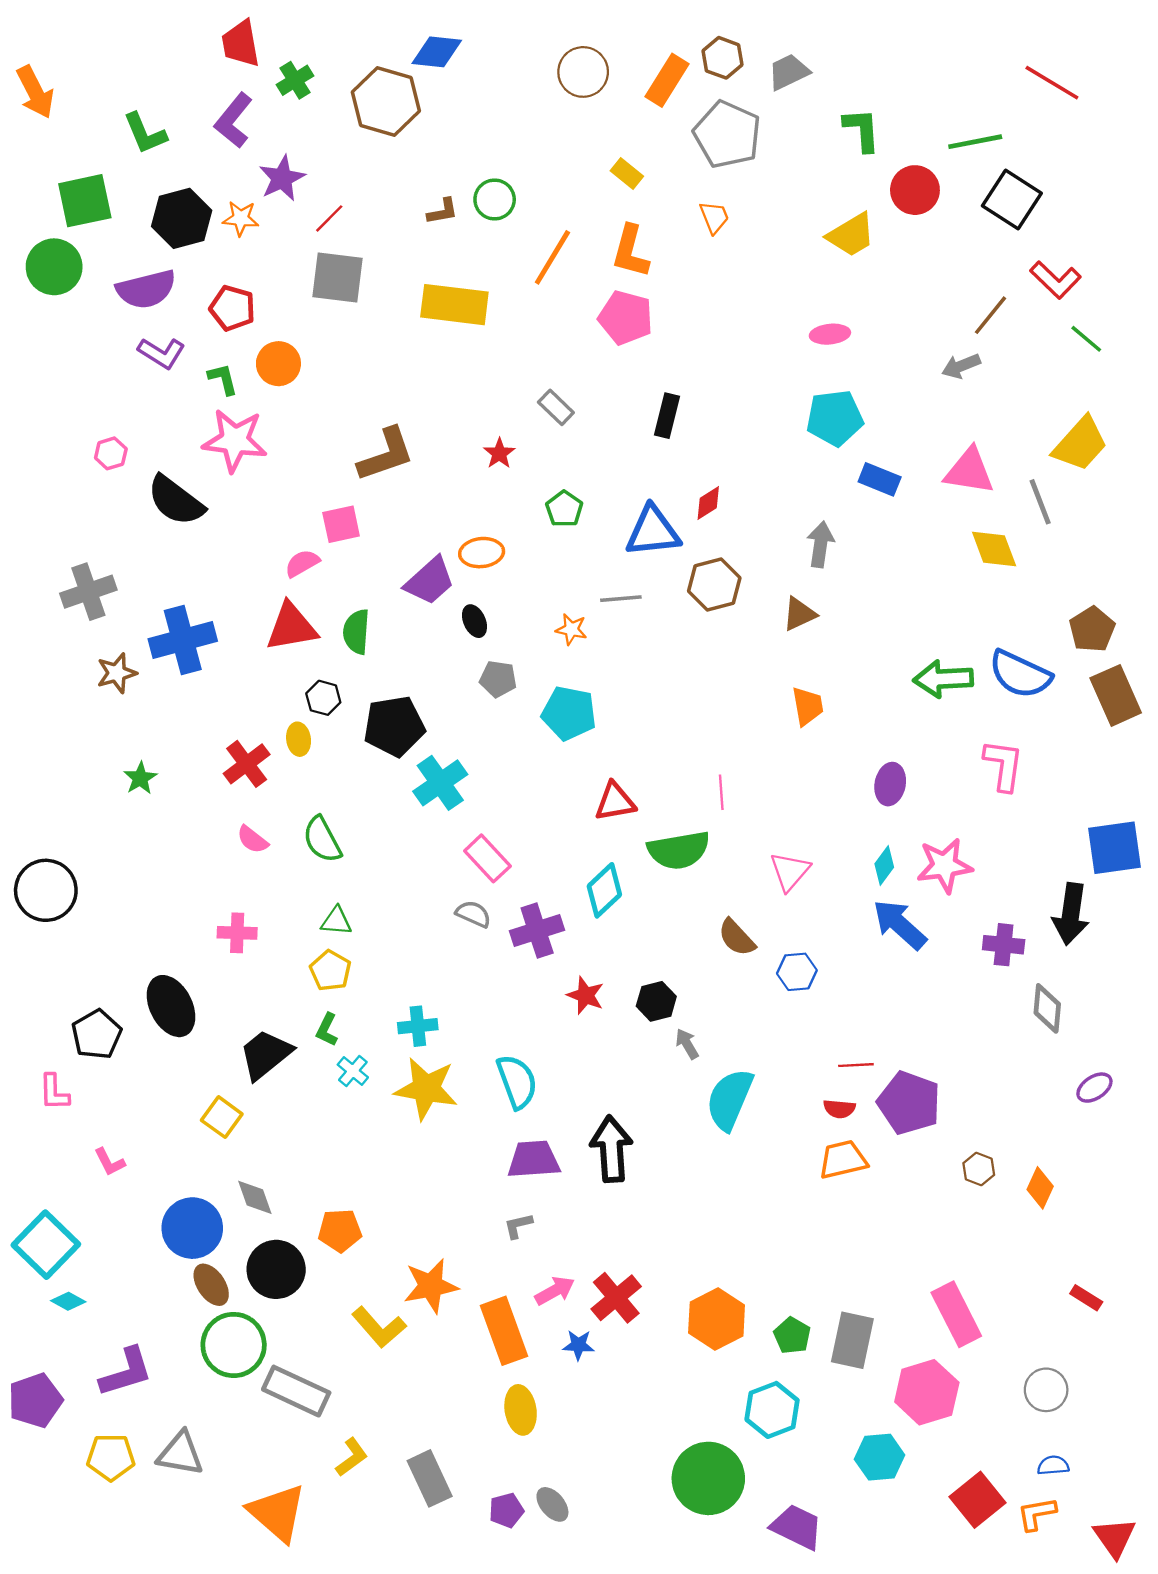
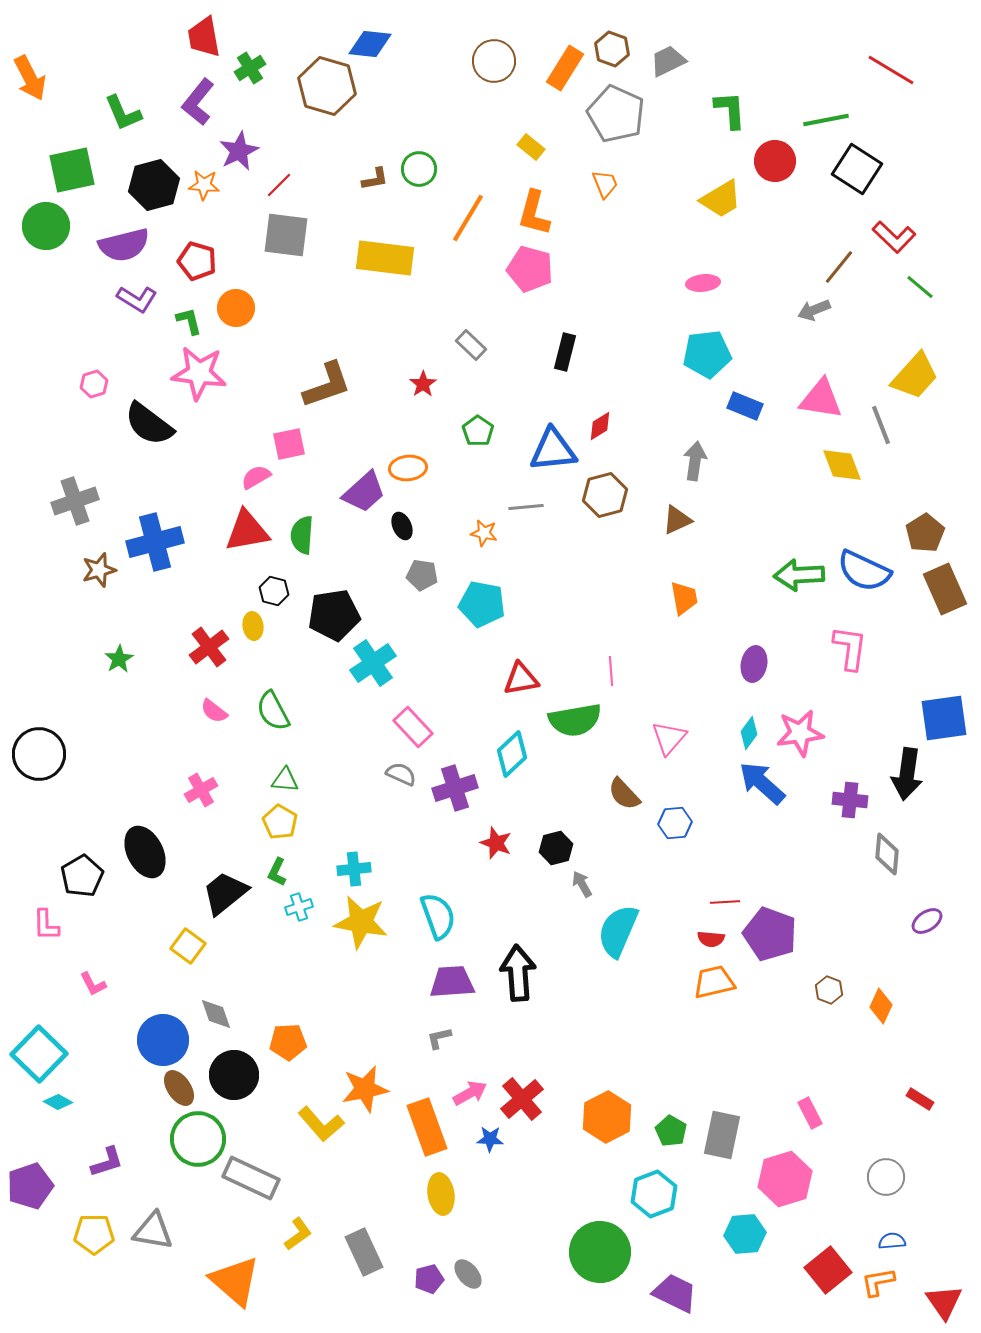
pink cross: (237, 933) -> (201, 790), turned -32
cyan cross: (353, 1071) -> (299, 907), turned 32
pink rectangle: (956, 1314) -> (810, 1113), size x0.6
purple L-shape: (126, 1372) -> (107, 1162), size x0.7

